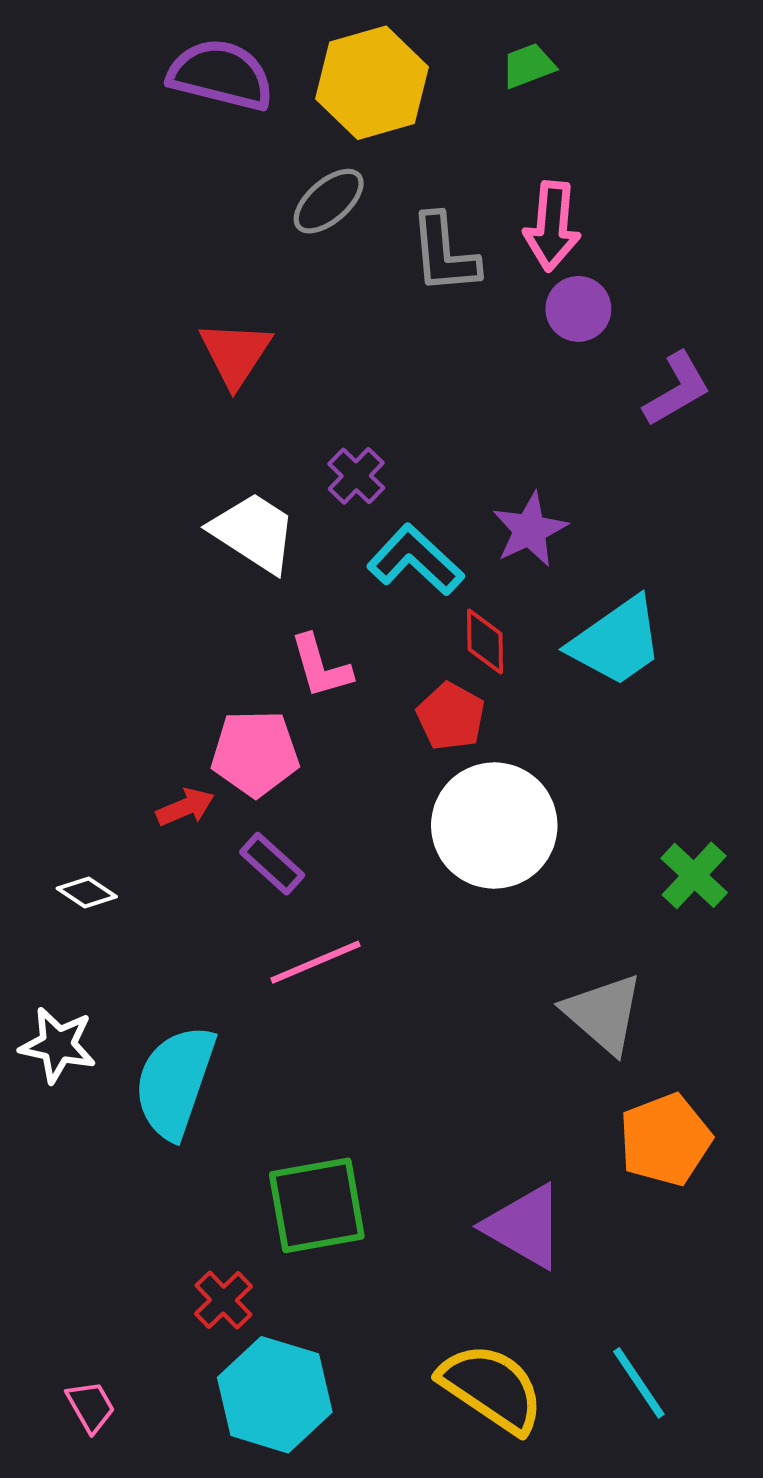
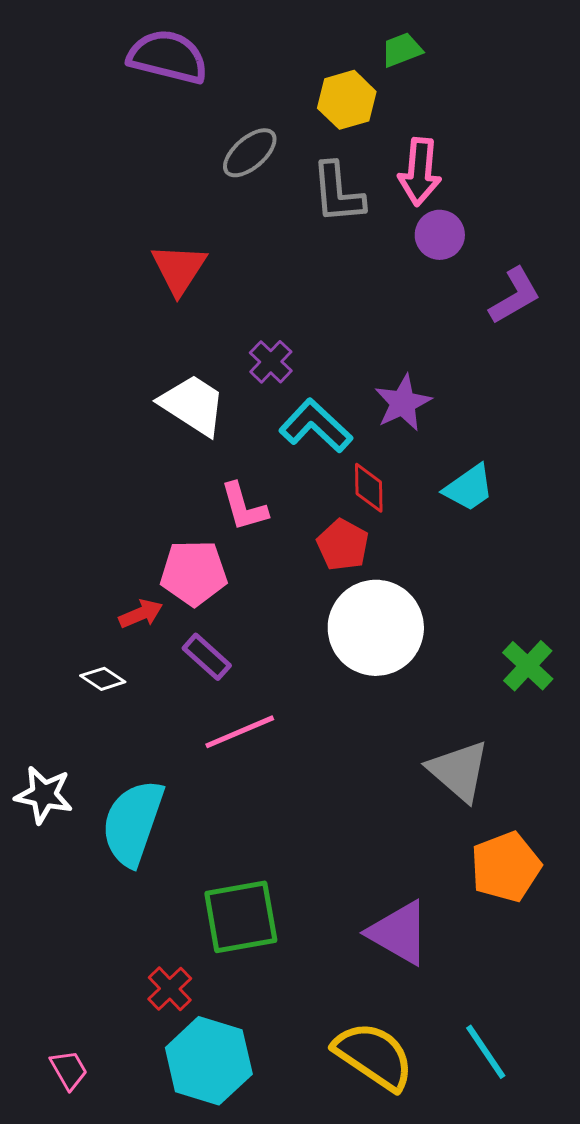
yellow hexagon: (372, 83) -> (347, 100), moved, size x0.7
cyan trapezoid: (617, 641) -> (469, 488), size x0.7
white diamond: (87, 893) -> (103, 679), moved

